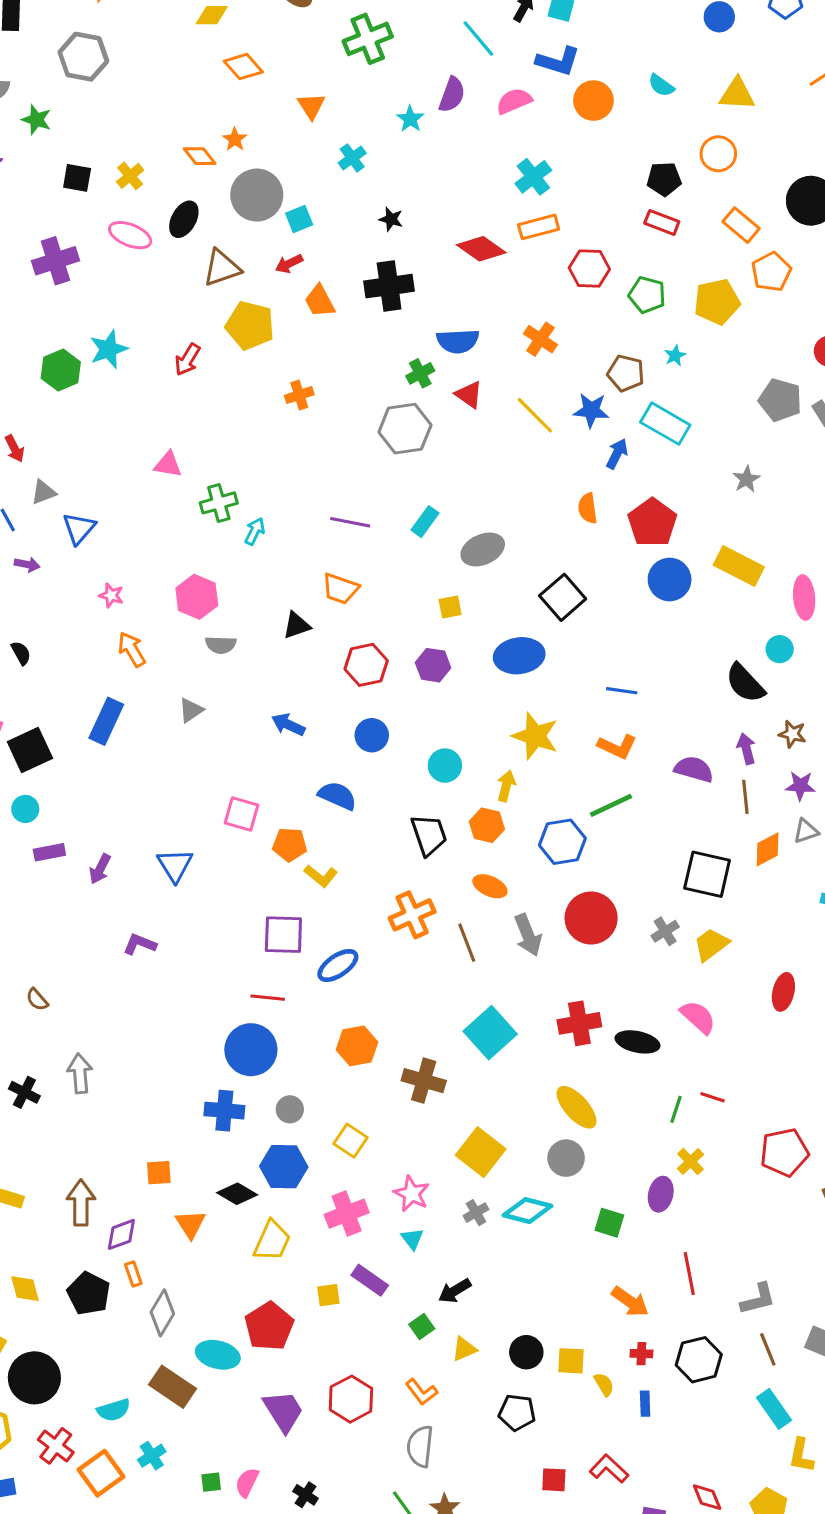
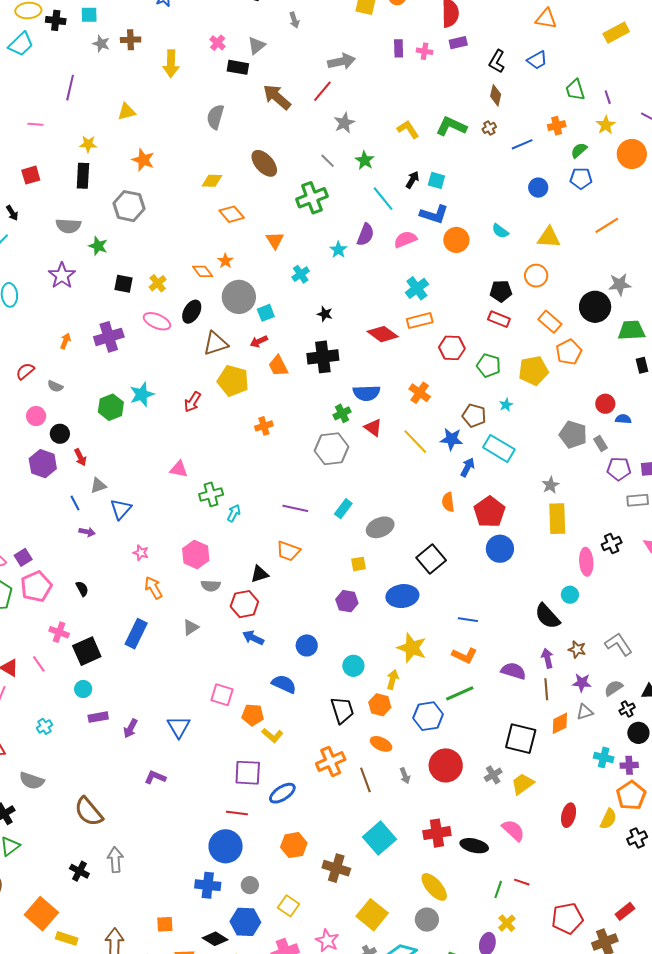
yellow rectangle: (739, 566) -> (557, 519), moved, turned 60
red hexagon: (366, 665) -> (244, 604), moved
gray arrow: (528, 935) -> (405, 776), size x0.6
brown semicircle: (37, 1000) -> (89, 812), size x2.0

